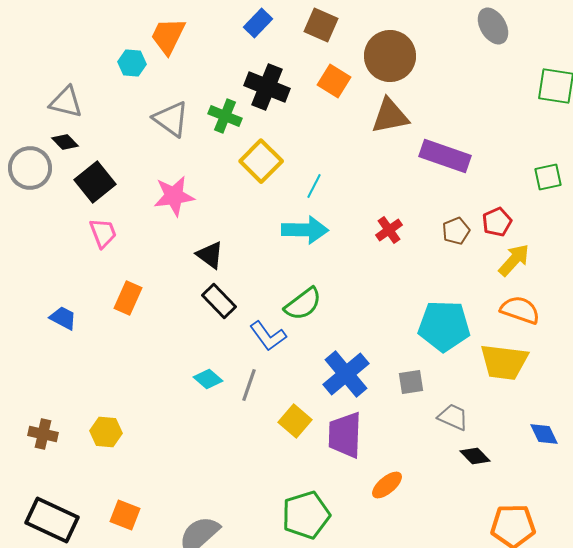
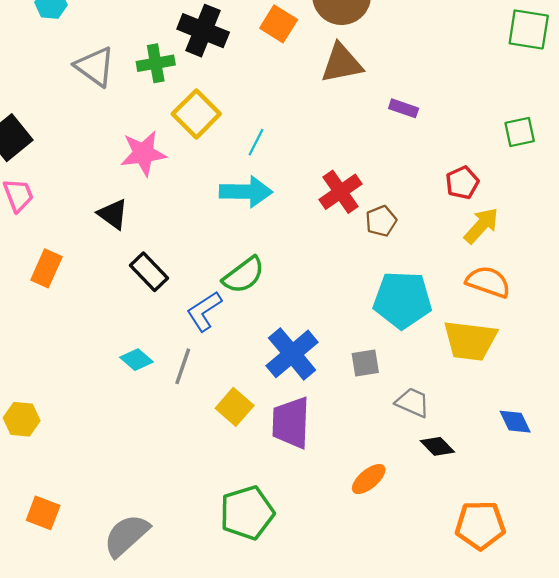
green cross: (225, 116) -> (156, 63), turned -32
purple rectangle: (445, 156) -> (404, 108), size x0.5
pink star: (174, 196) -> (143, 153), moved
red cross: (389, 230) -> (340, 192), size x1.4
brown pentagon: (456, 231) -> (381, 221), moved
black triangle: (210, 255) -> (113, 214), moved
blue L-shape: (268, 336) -> (204, 311), turned 93
orange ellipse: (387, 485) -> (369, 479), moved

